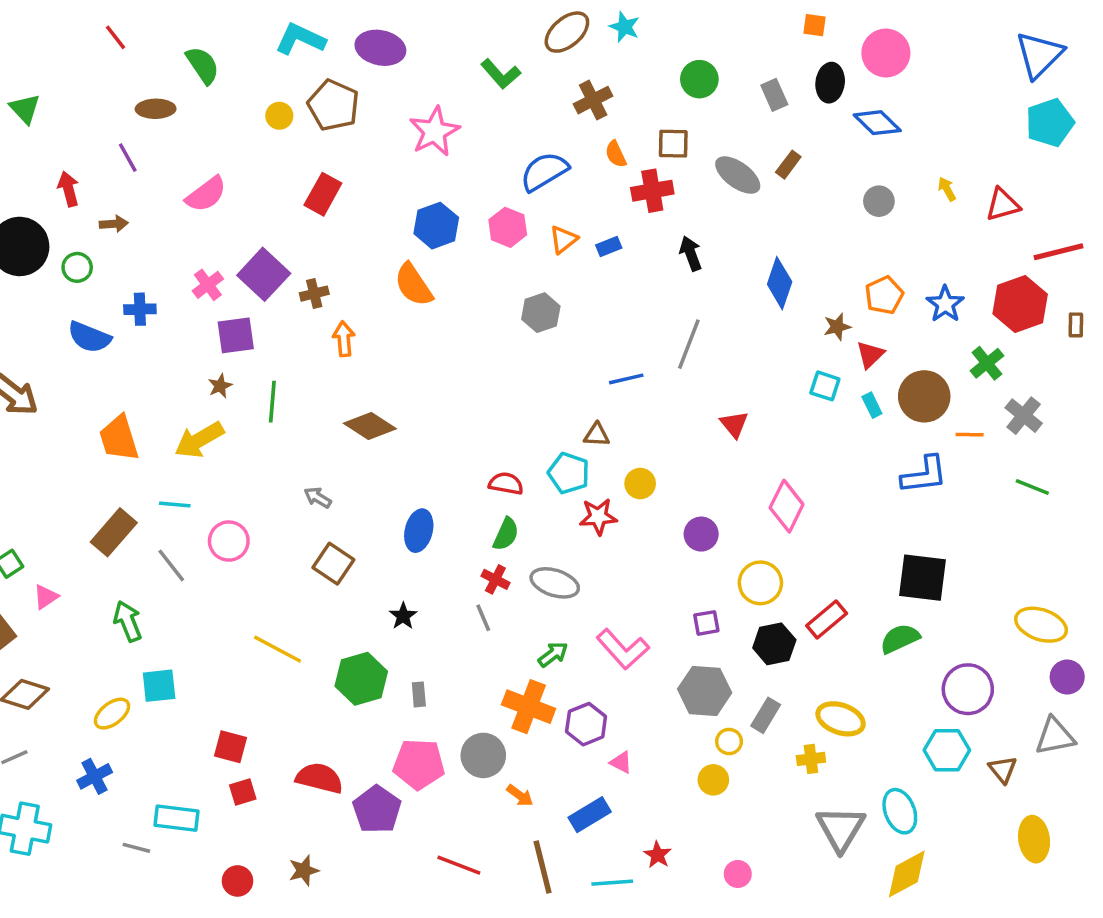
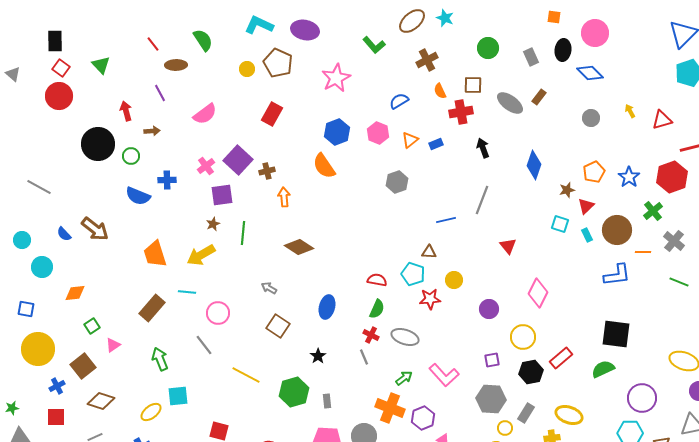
red line: (115, 37) -> (153, 44), moved
blue semicircle: (544, 172) -> (399, 101), size x0.7
gray line: (171, 565) -> (204, 345), moved

